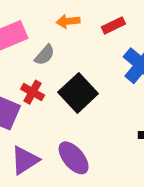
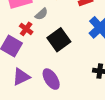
red cross: (33, 92) -> (26, 29), moved

